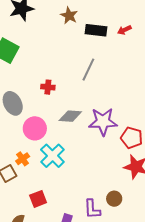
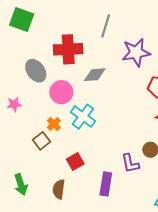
red cross: (48, 87) -> (68, 49), size x2.0
purple star: (103, 122) -> (136, 52), moved

